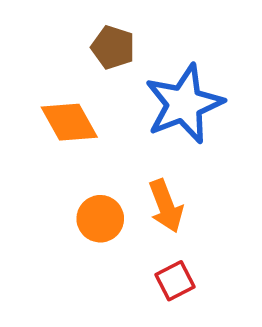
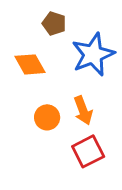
red square: (175, 281) -> (88, 151), size x1.5

